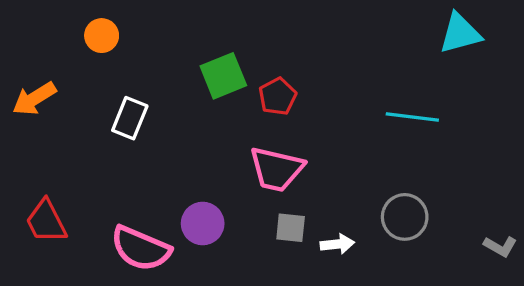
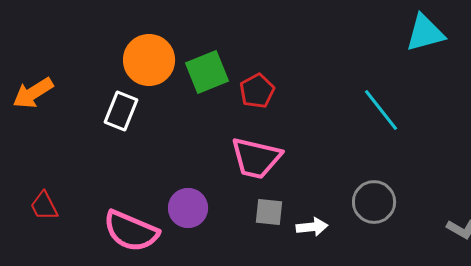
orange circle: (102, 36) -> (149, 60), moved, size x1.6
cyan line: (412, 117) -> (381, 110), turned 45
red trapezoid: (46, 221) -> (44, 206), size x0.7

